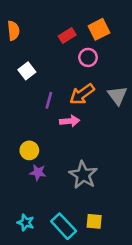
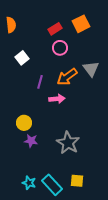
pink circle: (88, 57) -> (60, 48), moved
gray triangle: (117, 95) -> (91, 69), moved
cyan star: (26, 223) -> (29, 183), moved

